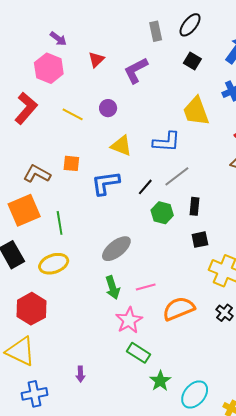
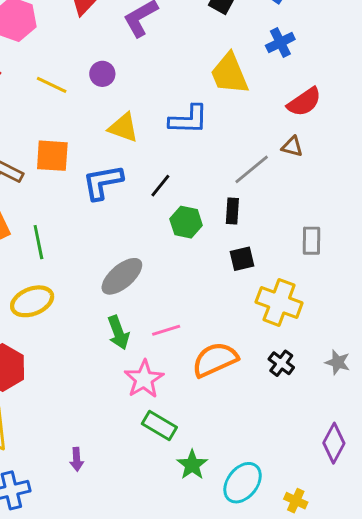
orange square: (71, 163) -> (52, 156), size x1.4
gray line: (177, 176) -> (252, 169), moved

